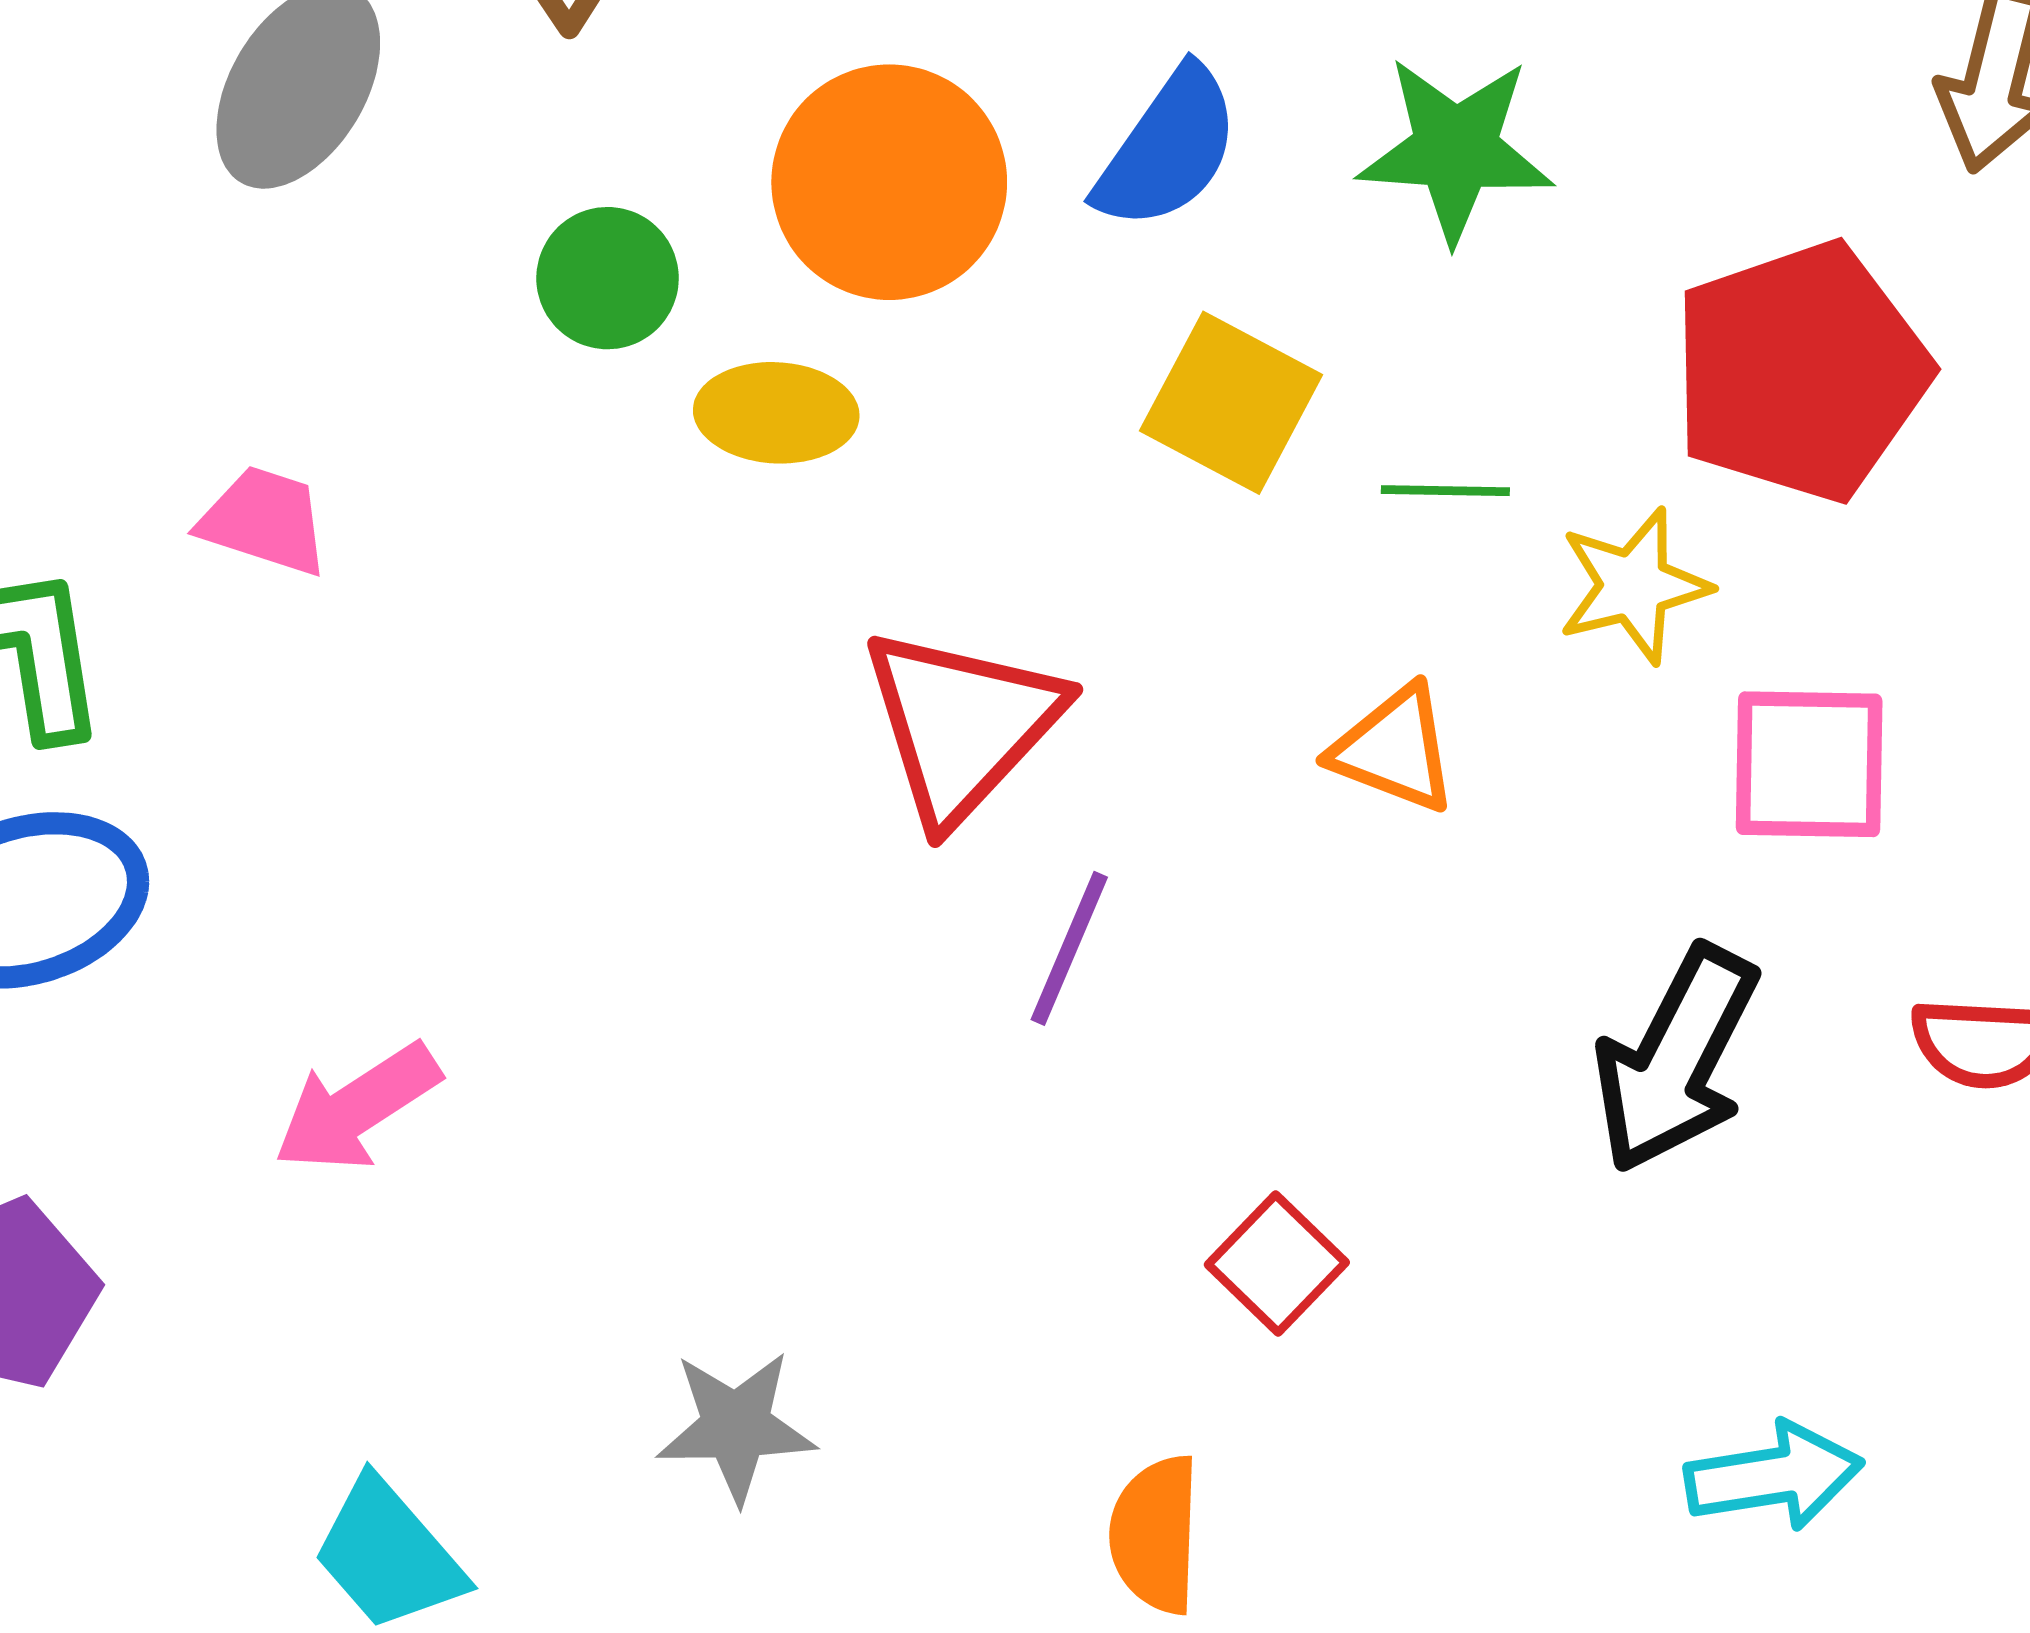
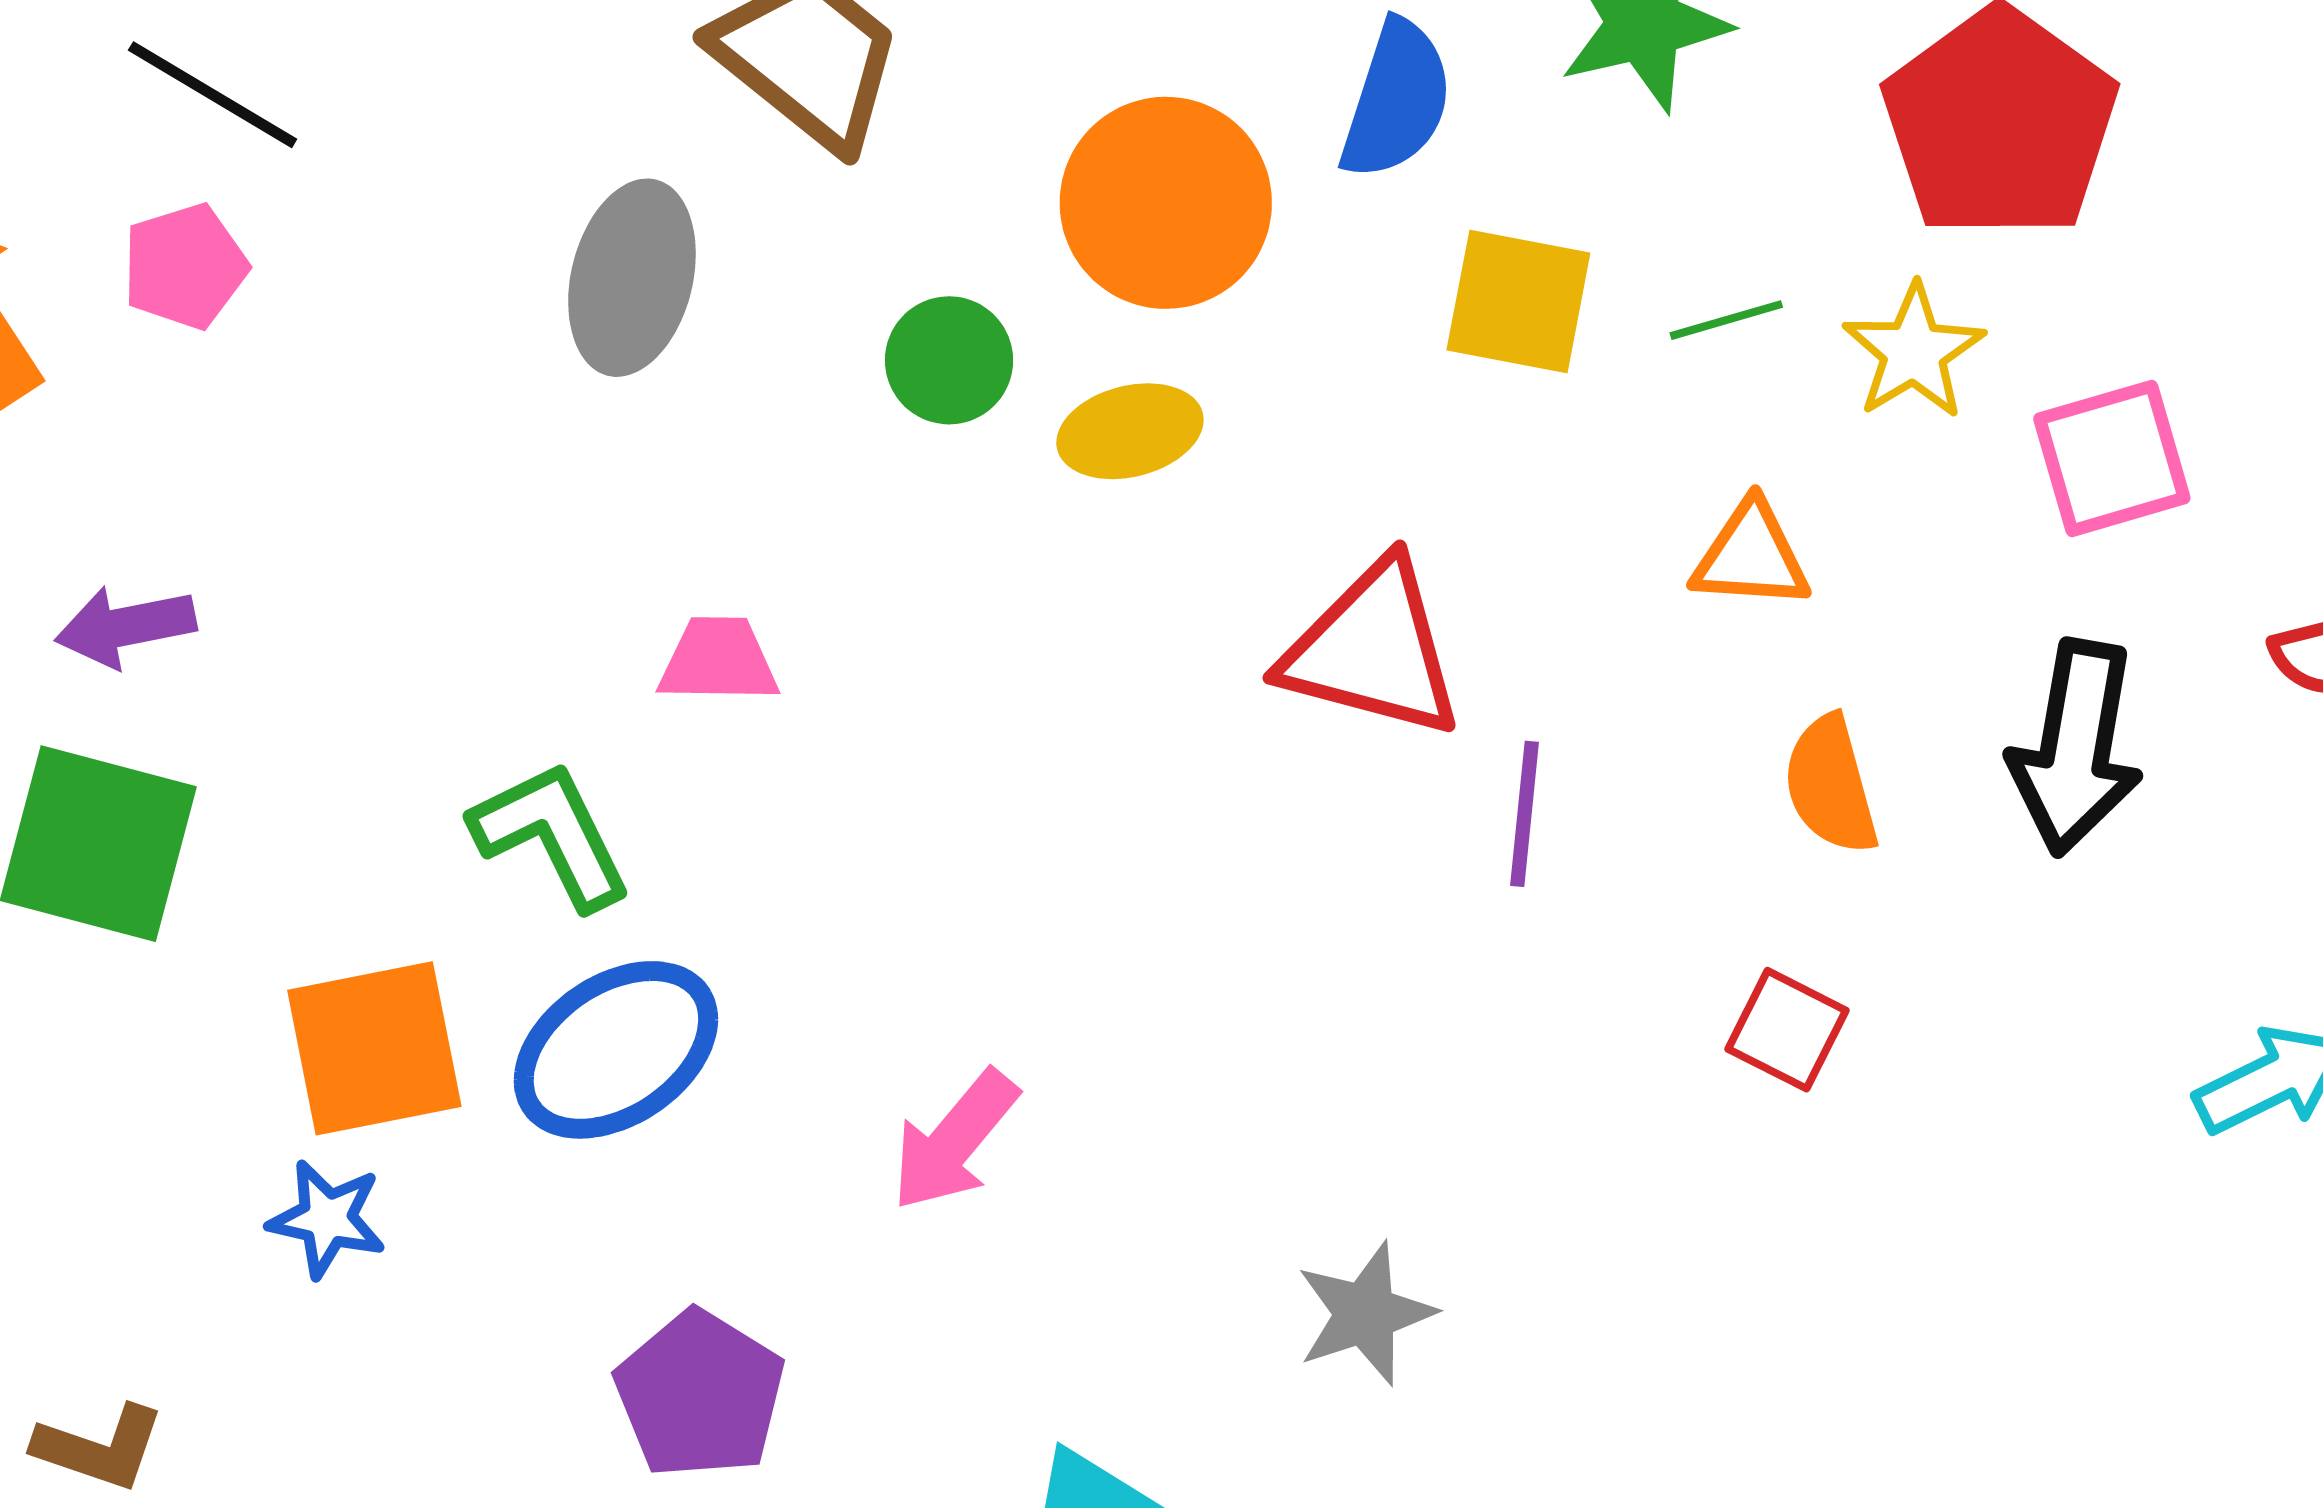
red triangle: (962, 724) -> (1373, 650), turned -41
orange semicircle: (1155, 1534) -> (1831, 785), moved

